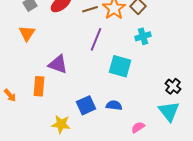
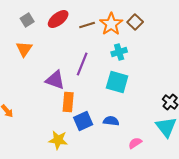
cyan cross: (143, 36) -> (119, 52), moved
purple line: (96, 39) -> (82, 64), moved
orange rectangle: (39, 86) -> (68, 102), moved

